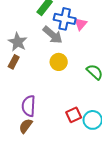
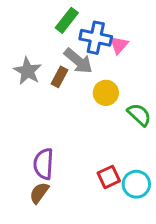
brown rectangle: (14, 62) -> (59, 77), moved
yellow circle: (59, 62) -> (106, 93), moved

